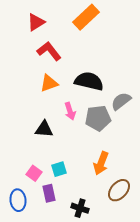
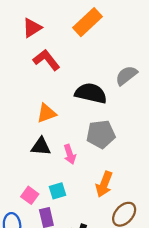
orange triangle: (49, 83) -> (46, 113), moved
gray semicircle: (121, 101) -> (126, 75), moved
pink arrow: (70, 111) -> (70, 154), moved

